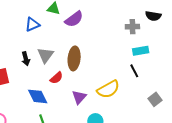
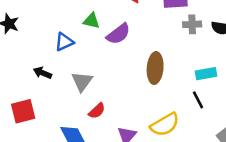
gray cross: (132, 27) -> (192, 24), moved
brown ellipse: (74, 58) -> (155, 68), moved
black arrow: (26, 59) -> (42, 73), moved, turned 128

